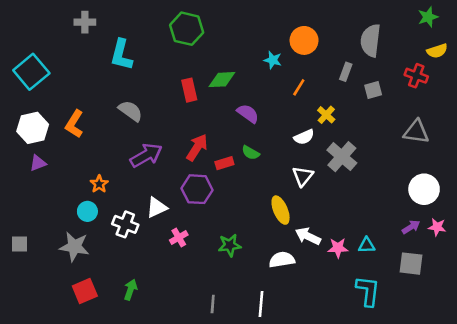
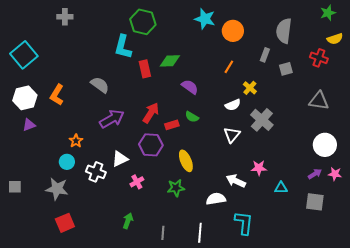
cyan L-shape: (121, 55) -> (123, 47), moved
cyan star: (273, 60) -> (205, 19), moved, size x1.5
yellow ellipse: (281, 210) -> (186, 161), moved
pink star: (338, 248) -> (259, 168), moved
green arrow: (130, 290) -> (128, 221), moved
cyan L-shape: (368, 291) -> (244, 223), moved

